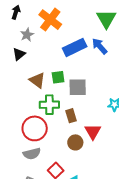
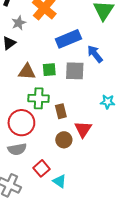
blue arrow: (100, 46) -> (95, 54), moved
brown triangle: (37, 80) -> (27, 72), turned -36
gray square: (78, 87) -> (75, 71), moved

